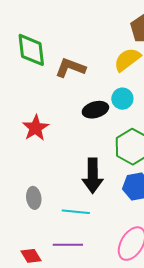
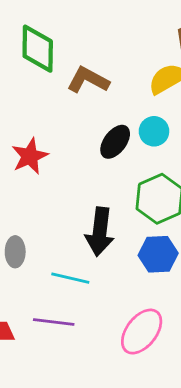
black ellipse: (95, 110) -> (115, 142), turned -45

